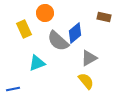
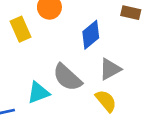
gray semicircle: (58, 41) -> (67, 77), moved
cyan triangle: (37, 63) -> (38, 93), moved

